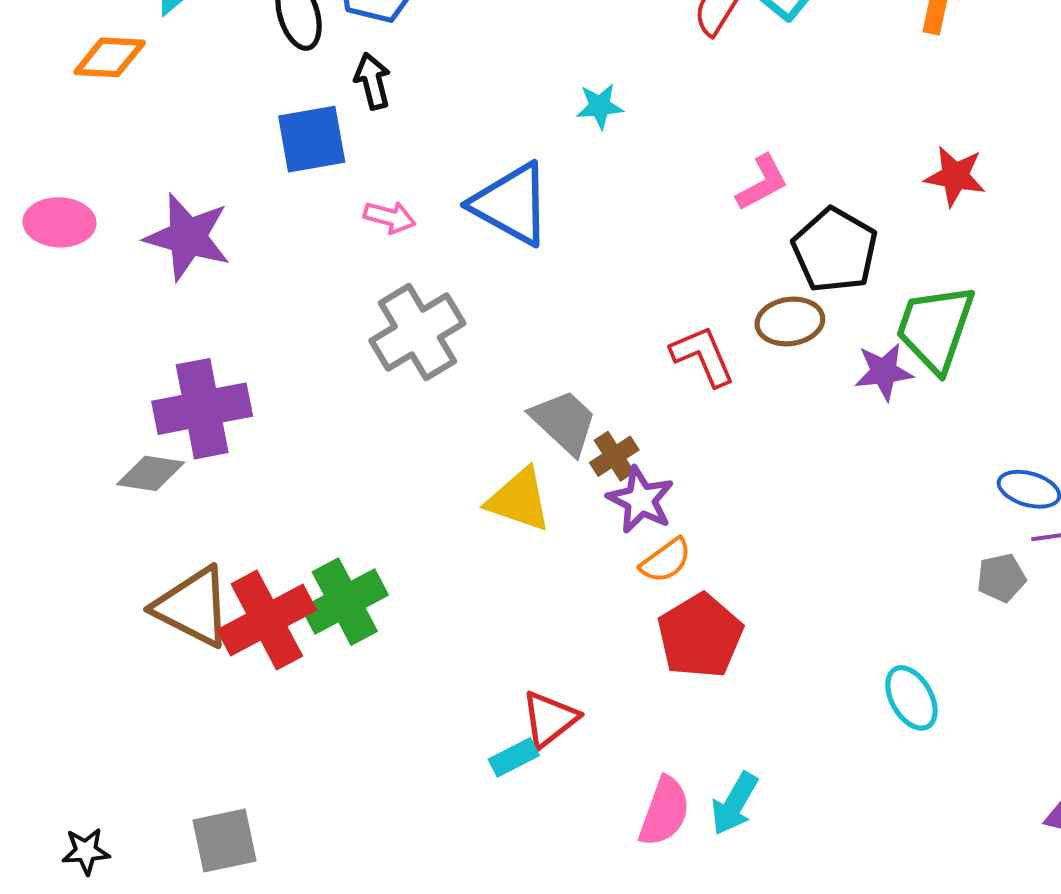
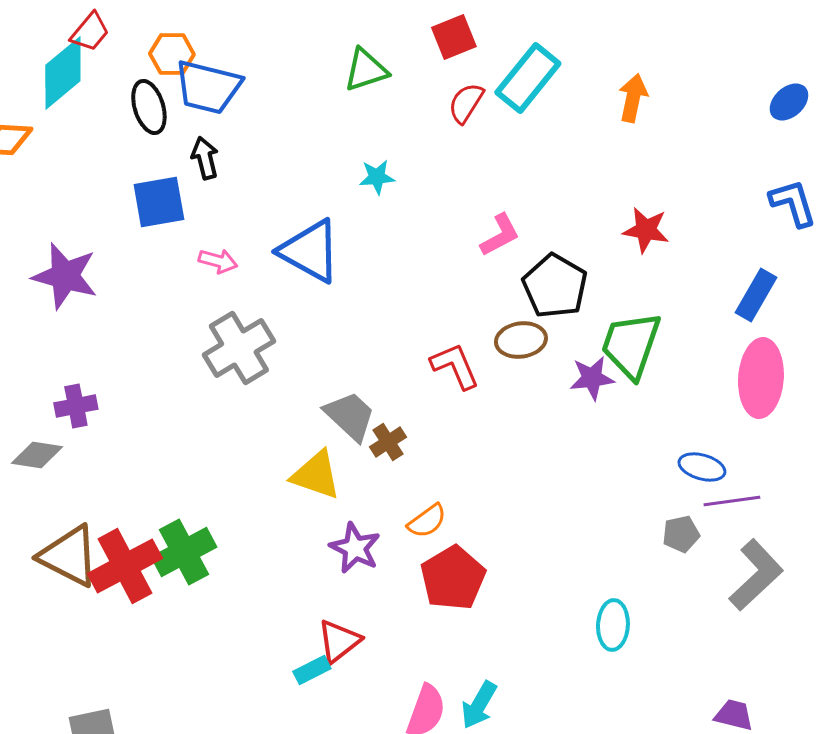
purple cross: (202, 409) -> (76, 406), size x0.6
purple star: (641, 500) -> (355, 548), moved
cyan ellipse: (911, 698) -> (613, 625), turned 33

